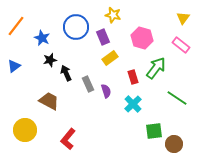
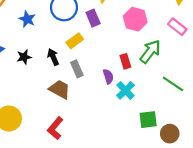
yellow rectangle: (110, 58) -> (75, 41), moved
black star: (50, 60) -> (24, 57), moved
purple semicircle: (106, 91) -> (108, 76), moved
brown trapezoid: (49, 101) -> (60, 89), moved

